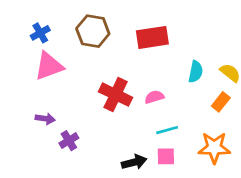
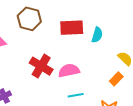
cyan semicircle: (196, 72) -> (97, 35), moved
pink semicircle: (154, 97) -> (69, 71), size x1.5

